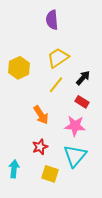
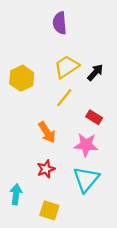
black arrow: (83, 78) -> (95, 72), moved
yellow square: (50, 174) -> (49, 210), moved

